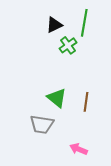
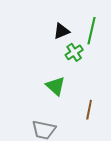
green triangle: (57, 98) -> (56, 86), moved

